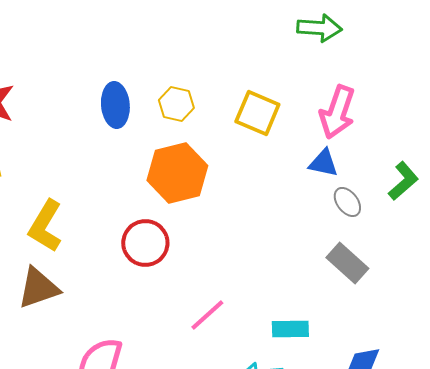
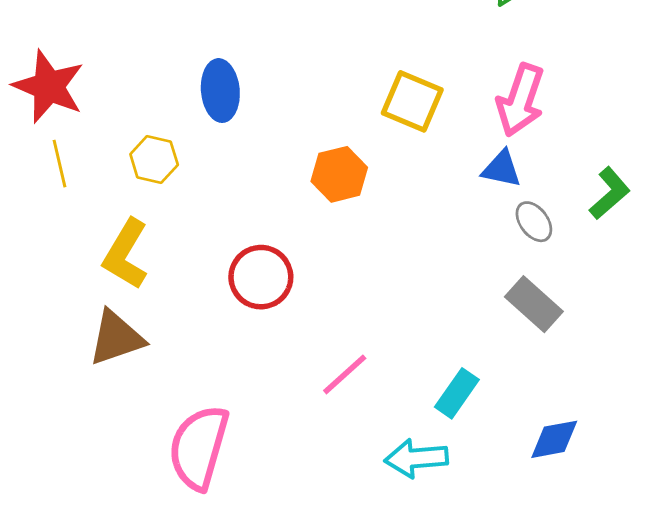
yellow hexagon: (176, 104) -> (154, 159), moved
orange hexagon: (177, 173) -> (339, 174), moved, size x0.7
cyan rectangle: (290, 329) -> (457, 393), turned -54

